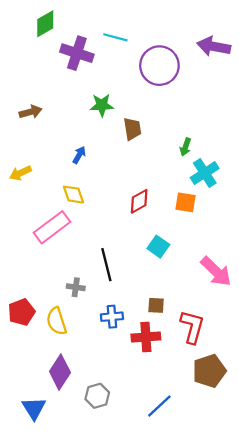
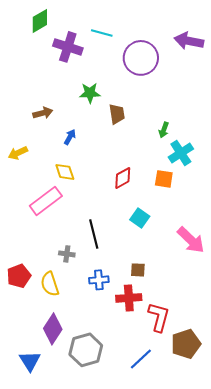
brown arrow: (31, 112) -> (43, 113), moved
red L-shape: (192, 327) -> (159, 317), moved
brown pentagon: (209, 371) -> (186, 344), moved
gray hexagon: (97, 396) -> (86, 350), size x1.5

